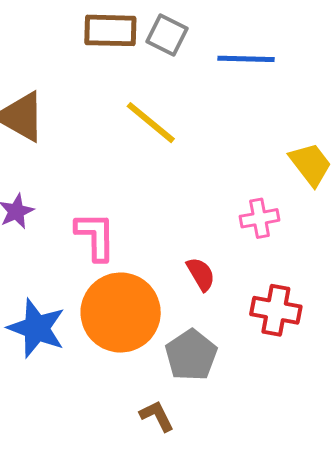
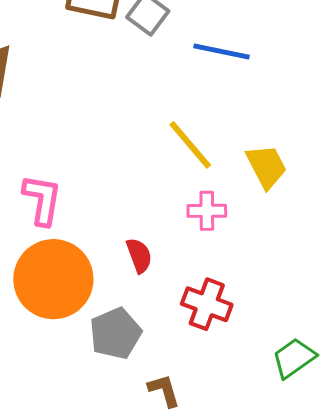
yellow line: (151, 123) -> (190, 145), moved
brown L-shape: (157, 416) -> (164, 390), moved

